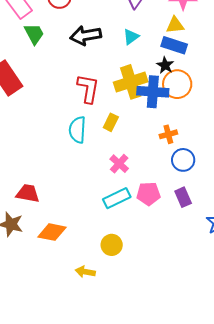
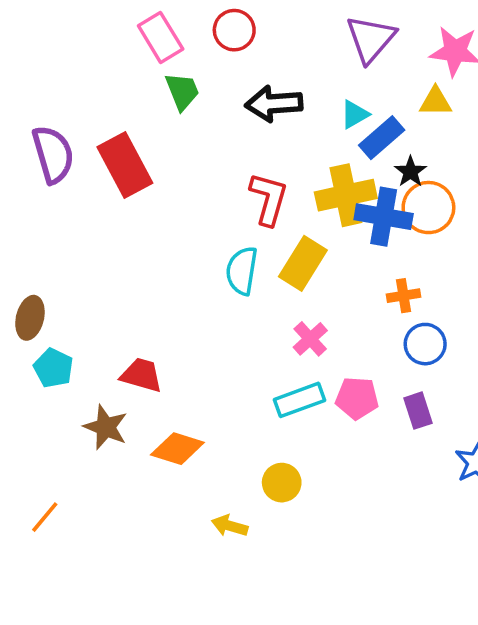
blue rectangle: (174, 45) -> (382, 138), moved, turned -65
yellow rectangle: (111, 122) -> (303, 263), size x1.6

